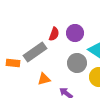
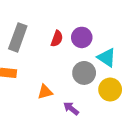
gray rectangle: (35, 52) -> (18, 37), moved, turned -35

